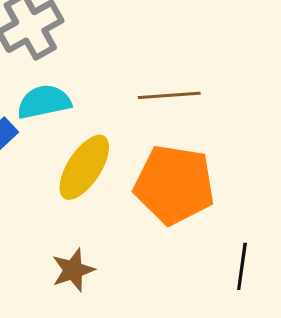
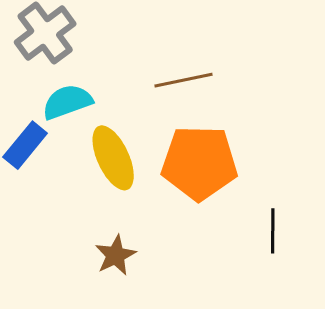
yellow ellipse: (84, 167) -> (113, 158), turned -50

